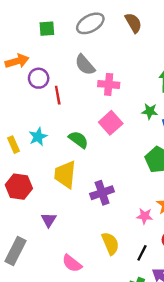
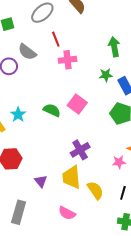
gray semicircle: (85, 65) -> (27, 52), moved
red line: (58, 95) -> (56, 39), moved
pink square: (111, 123) -> (77, 104), moved
yellow trapezoid: (65, 174) -> (71, 177), moved

